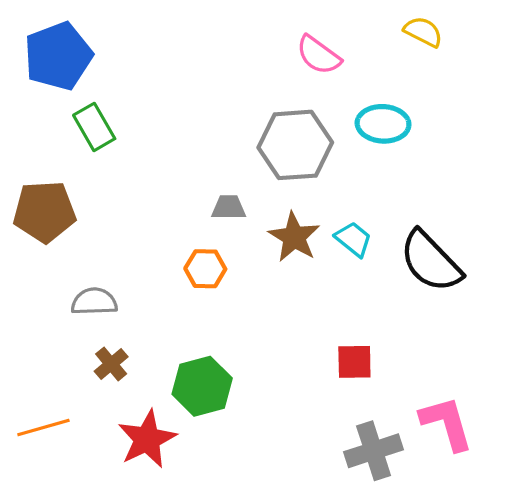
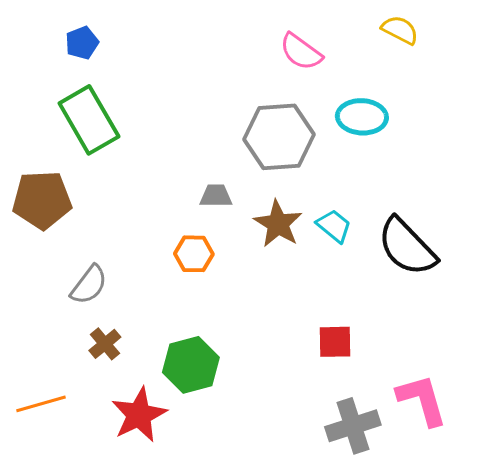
blue pentagon: (58, 56) -> (82, 43), moved, size x0.5
green rectangle: (94, 127) -> (89, 120), size x1.5
gray semicircle: (94, 302) -> (89, 285), turned 129

